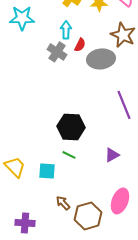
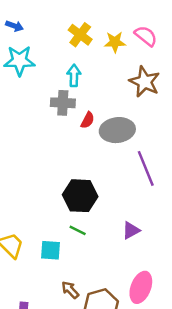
red semicircle: (80, 45) -> (88, 120), moved
gray cross: (57, 52) -> (63, 103), turned -30
gray ellipse: (101, 59) -> (117, 130), moved

